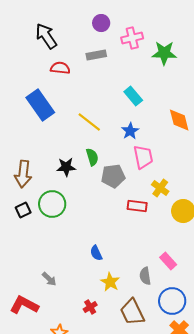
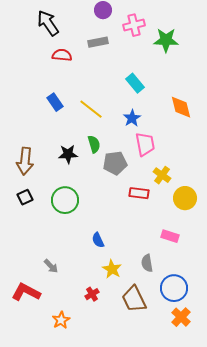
blue rectangle: (40, 105) -> (55, 102), moved, size x0.6
green circle: (52, 204) -> (65, 200), moved
pink rectangle: (168, 261) -> (170, 236), moved, turned -30

